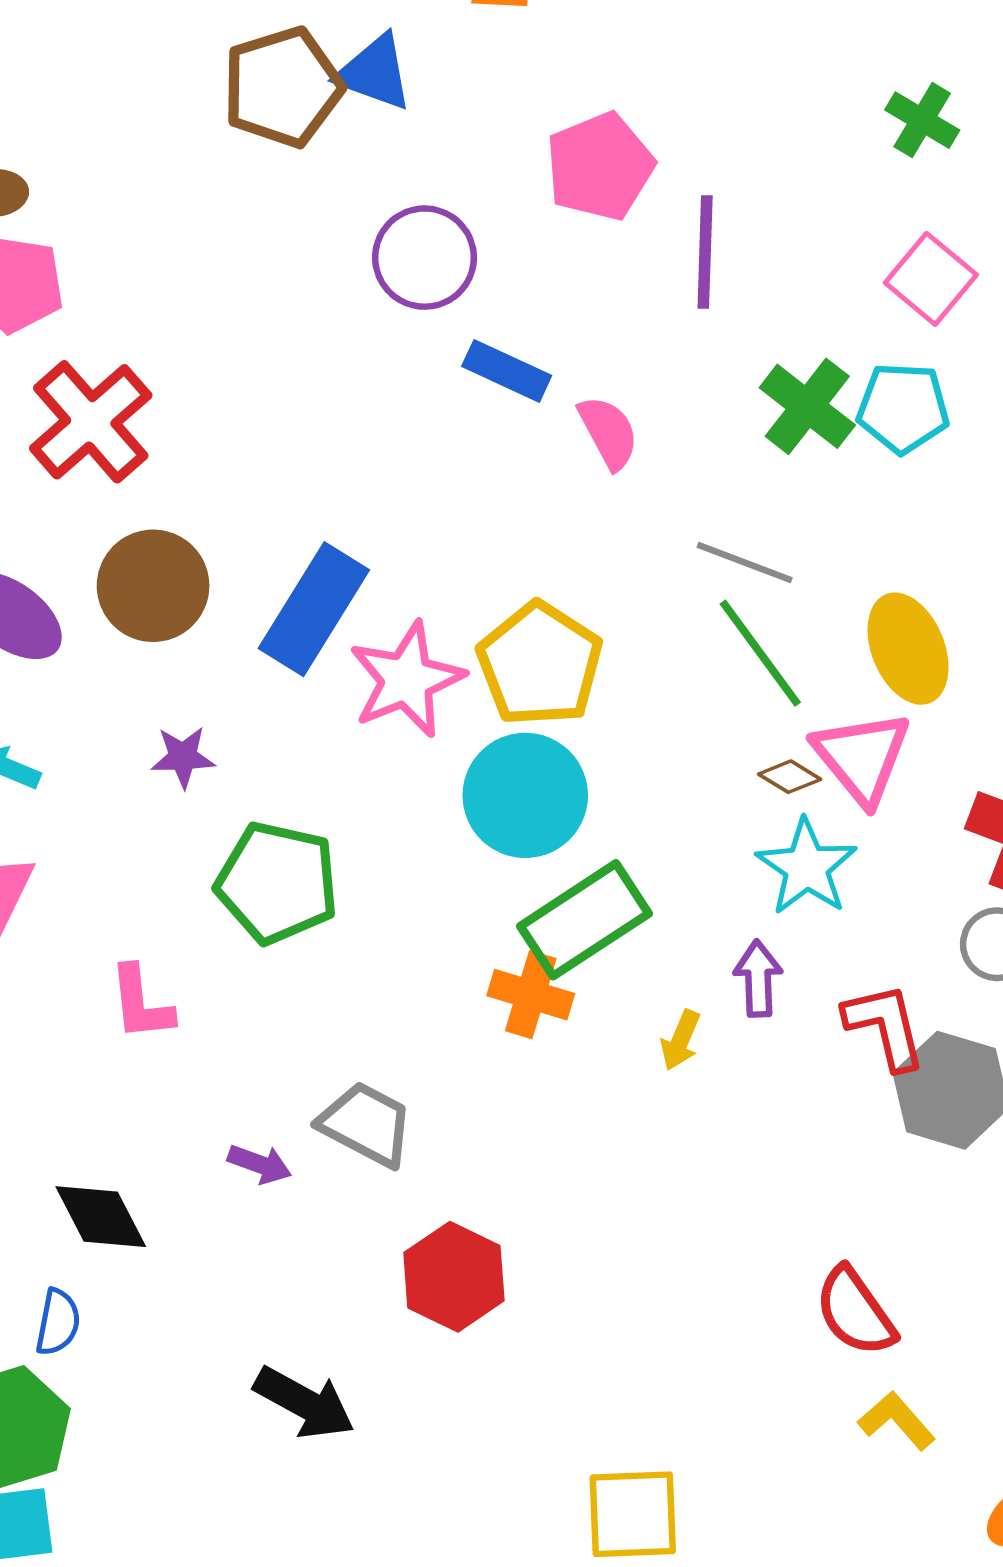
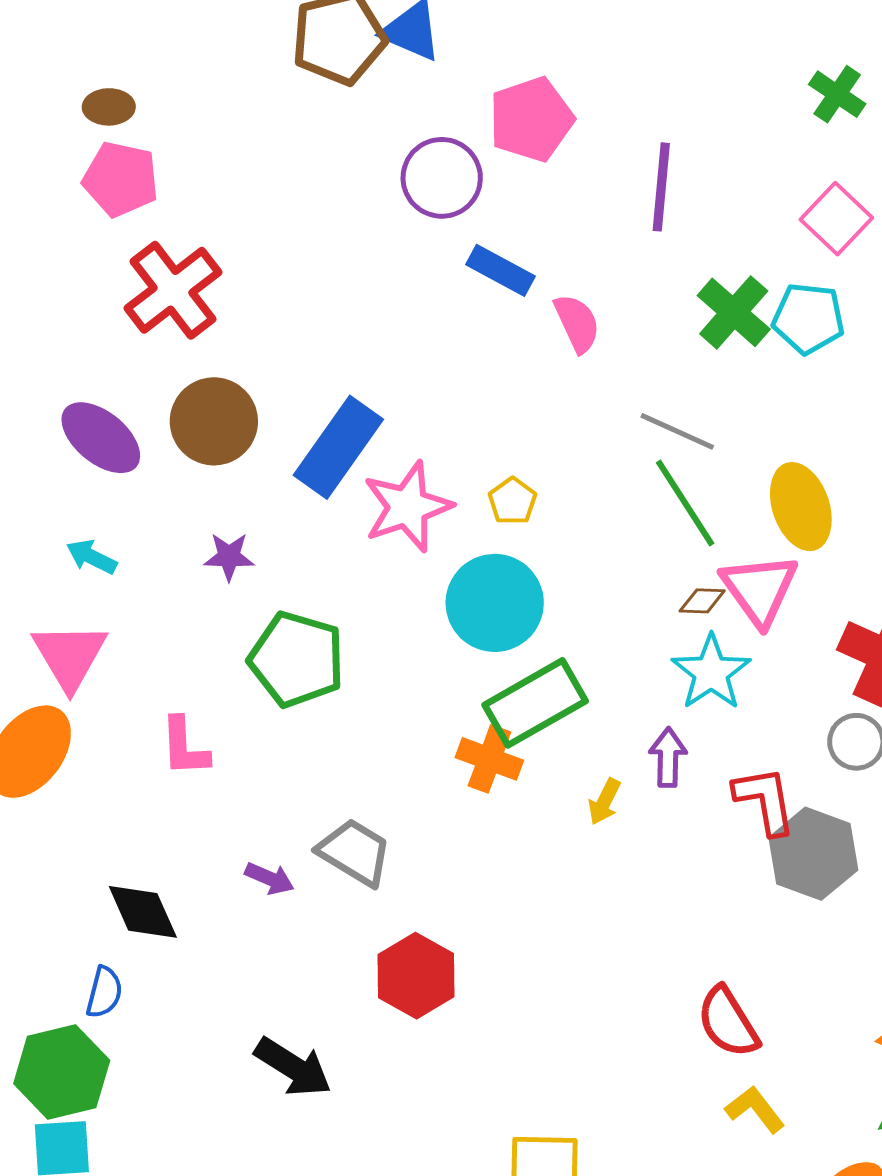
pink pentagon: (600, 167) -> (531, 119), moved
yellow pentagon: (540, 664) -> (512, 501), size x0.5
brown diamond: (790, 777) -> (702, 601), turned -33

